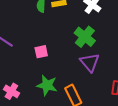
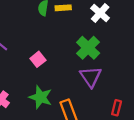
pink square: (41, 52) -> (38, 59), turned -32

